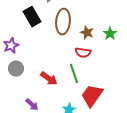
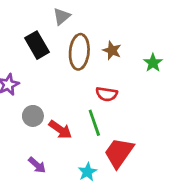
brown star: (87, 33) -> (112, 50), moved
green star: (110, 34) -> (153, 63), moved
gray circle: (16, 69) -> (33, 116), moved

